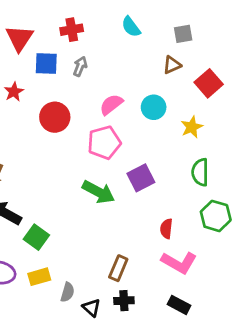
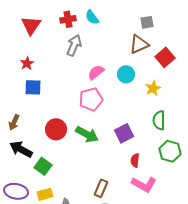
cyan semicircle: (131, 27) -> (92, 17), moved
blue square: (46, 64) -> (33, 87), moved
brown triangle: (172, 65) -> (139, 44), size x1.5
gray arrow: (80, 66) -> (74, 45), size x1.5
red circle: (55, 117) -> (56, 129), moved
purple square: (141, 178) -> (124, 133), moved

